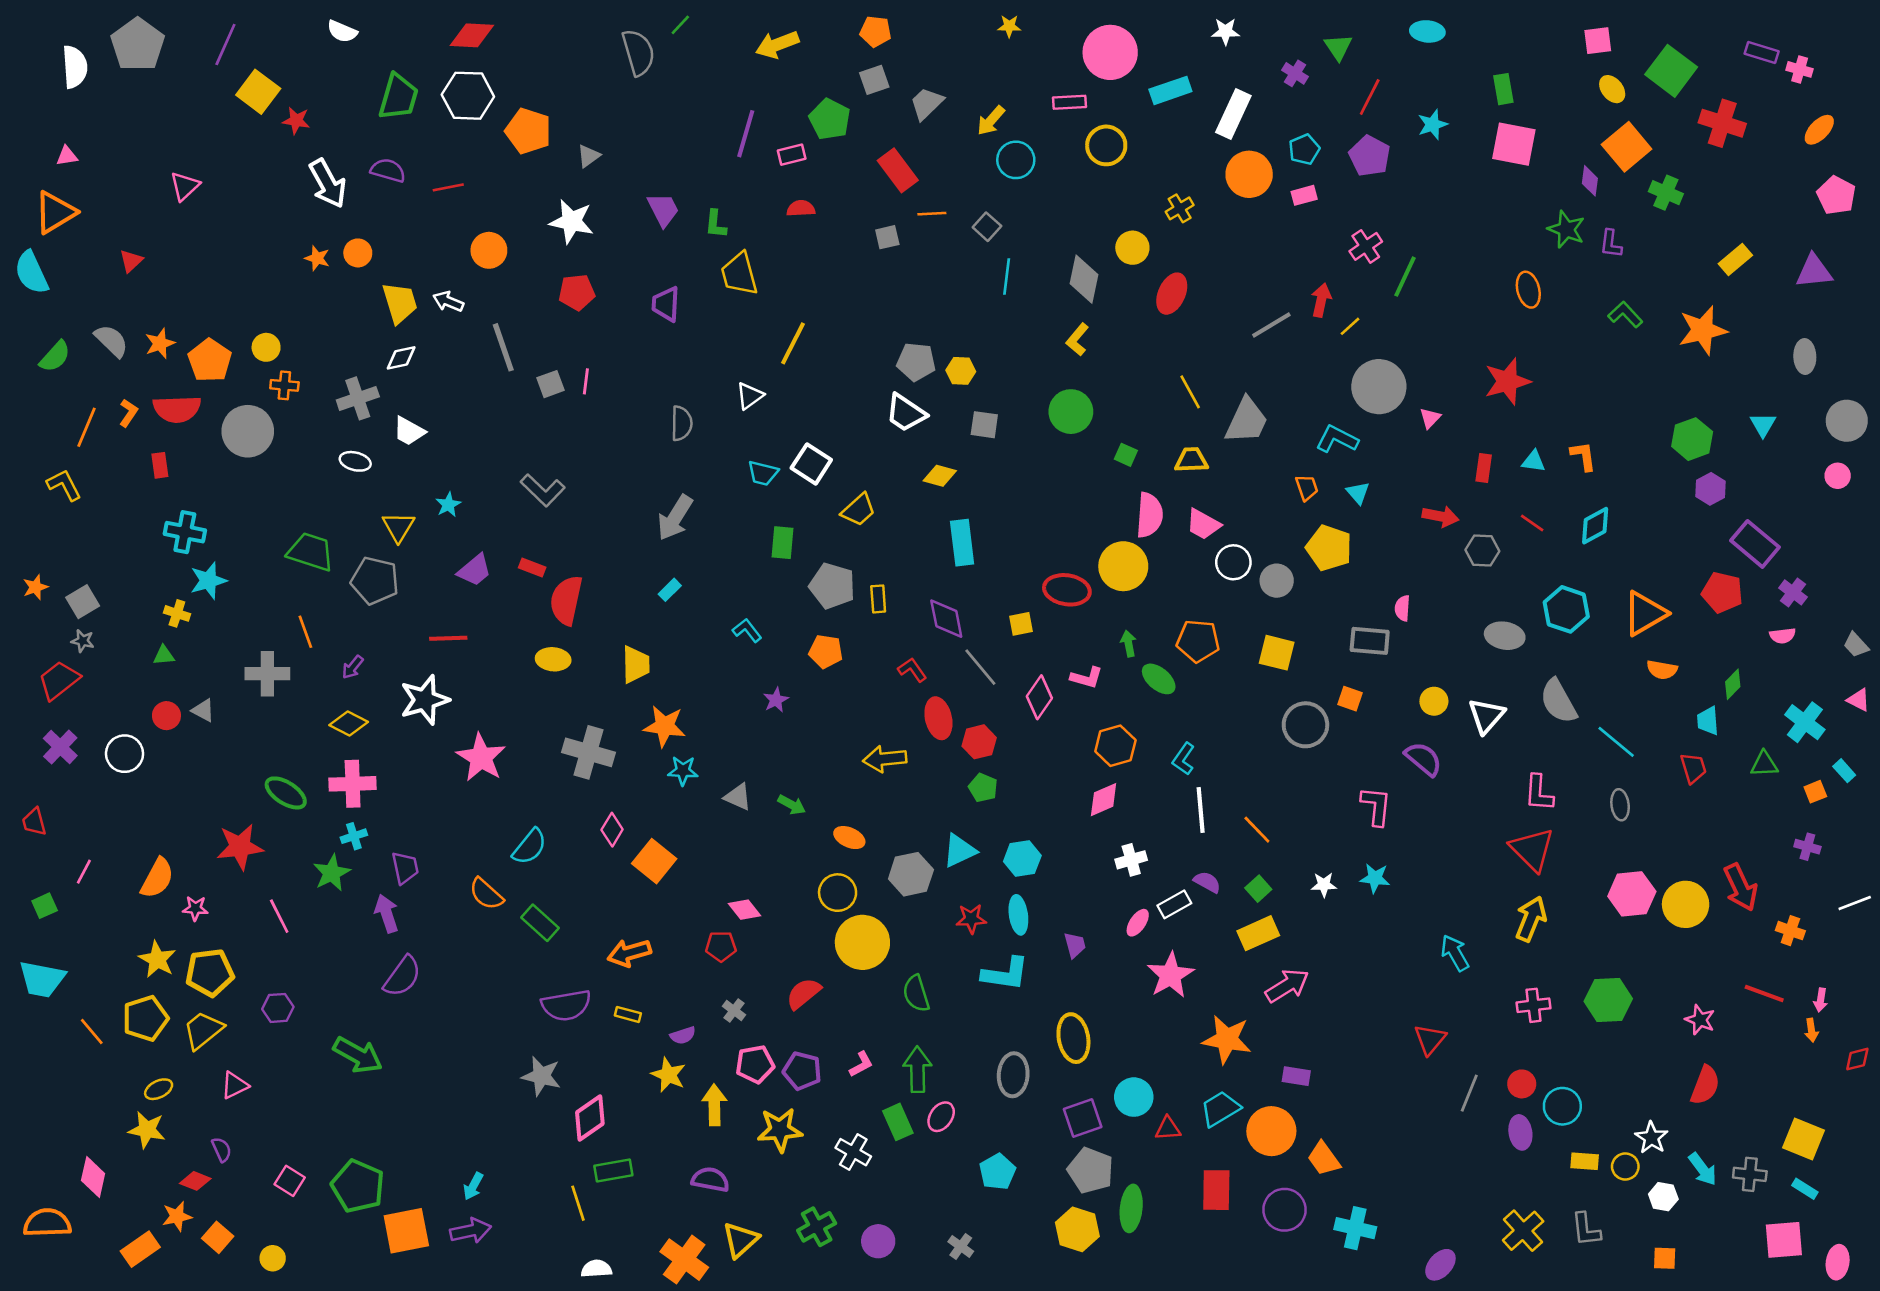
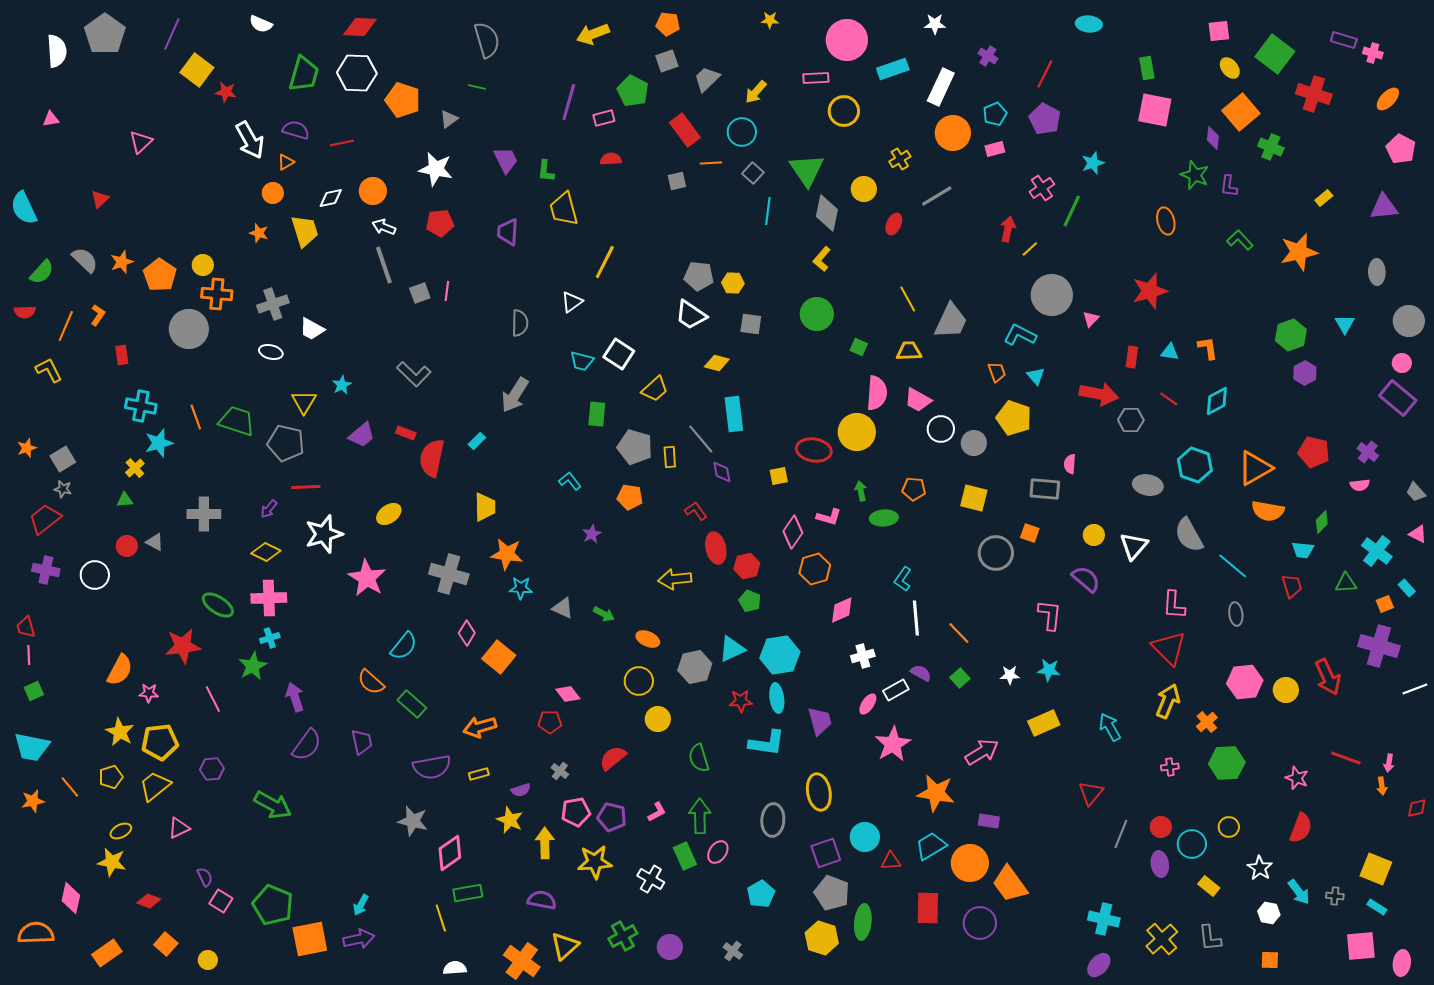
green line: (680, 25) -> (477, 87), moved, turned 60
green triangle: (1338, 47) -> (807, 170), moved, size x1.6
cyan star: (1433, 124) -> (1093, 163), moved
cyan circle: (1016, 160) -> (742, 132), moved
orange triangle: (55, 212) -> (286, 162), moved, size x0.5
orange star: (317, 258) -> (259, 233), moved
yellow rectangle: (1735, 259) -> (1324, 198), size x0.7
red ellipse: (1172, 294) -> (894, 224), size x0.7
white arrow: (448, 301) -> (384, 227), moved
gray line: (1271, 325) -> (937, 196), moved
white diamond: (401, 358) -> (331, 198), moved
orange cross: (284, 385) -> (217, 294), size x1.4
red semicircle: (177, 409) -> (25, 312), moved, size x0.6
red arrow: (1440, 516) -> (1099, 394), size x1.4
purple rectangle: (1755, 544) -> (1398, 398), moved
cyan rectangle: (670, 590) -> (477, 441), moved
yellow cross: (177, 613) -> (135, 468), turned 30
purple diamond: (946, 619) -> (722, 472), size x0.7
orange line: (305, 632) -> (196, 417), moved
red line: (448, 638) -> (306, 487), moved
orange pentagon: (1198, 641) -> (914, 489), size x0.7
yellow ellipse: (553, 659) -> (389, 514), moved, turned -40
gray line: (980, 667) -> (701, 439), moved
orange semicircle: (1662, 670) -> (1268, 511), size x1.4
green ellipse: (1159, 679) -> (884, 518), turned -44
cyan trapezoid: (1708, 721) -> (1303, 550), turned -80
orange hexagon: (1115, 746) -> (815, 569), moved
purple cross: (60, 747) -> (46, 570), turned -32
purple cross: (1807, 847) -> (1379, 646), size x2.0
cyan hexagon: (1022, 858) -> (780, 655), size x1.4
purple trapezoid: (405, 868) -> (362, 742), moved
pink line: (84, 872) -> (29, 655), moved, turned -30
yellow circle: (1686, 904) -> (1286, 690), size x0.7
orange cross: (1790, 931) -> (1207, 722), moved, turned 30
yellow rectangle: (1258, 933) -> (1044, 723), moved
yellow circle: (862, 942) -> (658, 719), size x0.6
purple trapezoid: (1075, 945) -> (820, 721), size x1.4
pink cross: (1534, 1005) -> (1170, 767), size x0.7
yellow rectangle: (628, 1014) -> (479, 774), turned -30
yellow pentagon: (145, 1018) -> (111, 777), size x0.7
purple semicircle: (222, 1149) -> (205, 877), moved
orange trapezoid: (1324, 1159) -> (1010, 884), size x1.4
yellow rectangle: (1585, 1161) -> (1209, 886), turned 35
yellow circle: (1625, 1167) -> (1229, 827), moved
gray cross: (1750, 1174) -> (1335, 896), size x0.7
orange star: (177, 1216) -> (33, 801), moved
cyan cross: (1355, 1228) -> (1104, 919), moved

